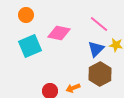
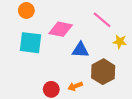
cyan square: (30, 46) -> (30, 43), turned 30
blue triangle: (96, 49) -> (80, 50), moved, turned 48

